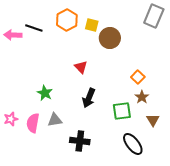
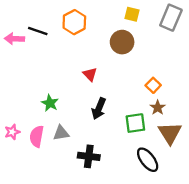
yellow square: (92, 25) -> (132, 14), moved
brown triangle: (153, 120) -> (170, 133), size x1.6

